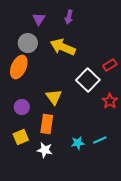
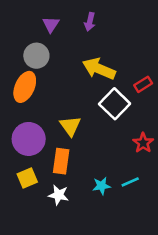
yellow arrow: (63, 47) -> (99, 69), moved
red star: (110, 101) -> (143, 143), moved
purple circle: (22, 107) -> (29, 139), size x1.6

